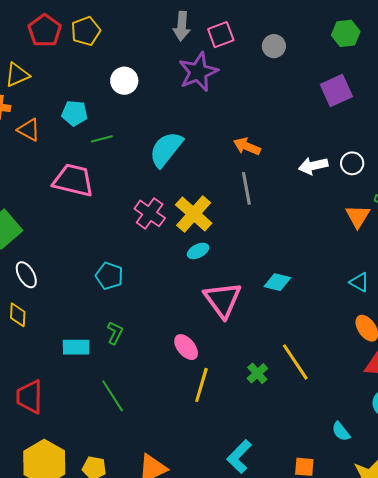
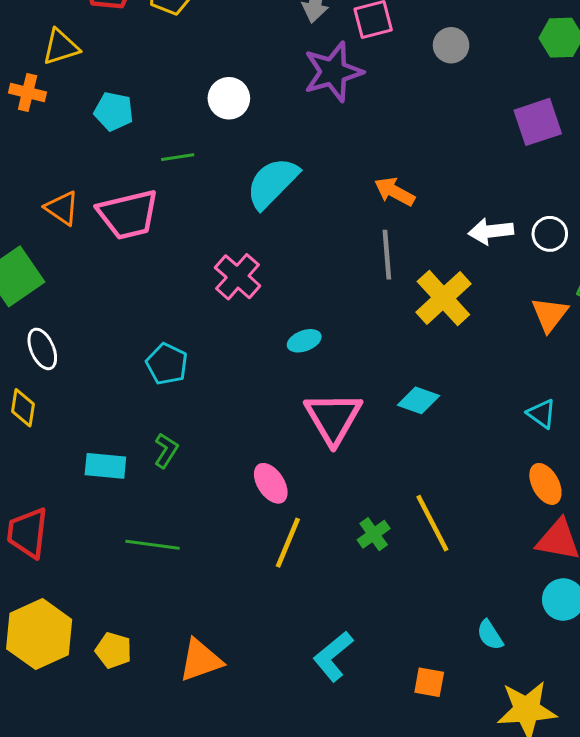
white circle: (124, 81) -> (229, 98), moved
cyan pentagon: (75, 113) -> (114, 111), moved
orange triangle: (29, 130) -> (62, 208), moved
pink trapezoid: (73, 180) -> (128, 215), turned 147
yellow cross: (194, 214) -> (443, 298), moved
green line: (113, 396) -> (152, 545), turned -56

